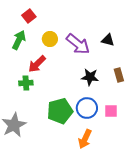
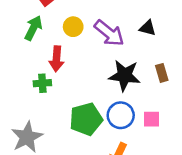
red arrow: (37, 64) -> (56, 59), turned -42
black star: (90, 77) -> (125, 75), size x1.4

